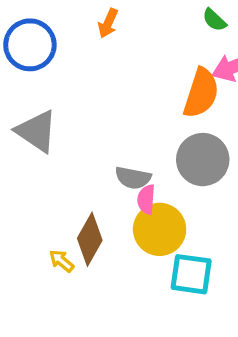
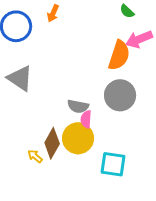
orange arrow: (108, 23) -> (53, 13), moved
yellow circle: (160, 229) -> (78, 138), moved

